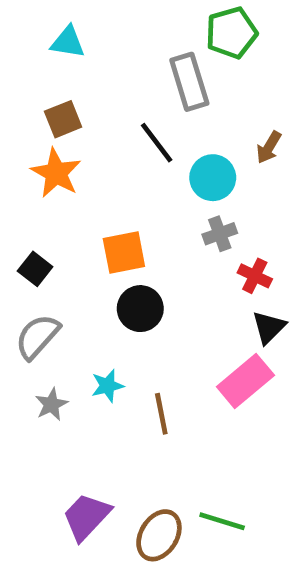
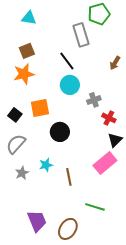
orange star: (56, 173) -> (24, 74), turned 30
cyan circle: (213, 178) -> (70, 85), moved
orange square: (124, 252) -> (40, 108), moved
purple trapezoid: (86, 517) -> (37, 221), turned 115
green line: (222, 521) -> (95, 207), moved

